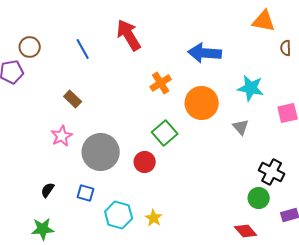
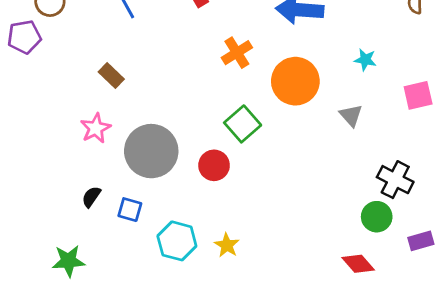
cyan star: (251, 88) -> (365, 60), size x0.6
black semicircle: (48, 190) -> (91, 197), moved

